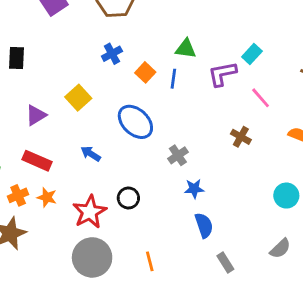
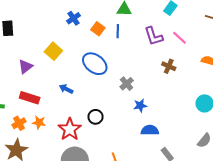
purple L-shape: (222, 74) -> (154, 36), moved, turned -90
blue semicircle: (204, 225) -> (150, 130), turned -66

